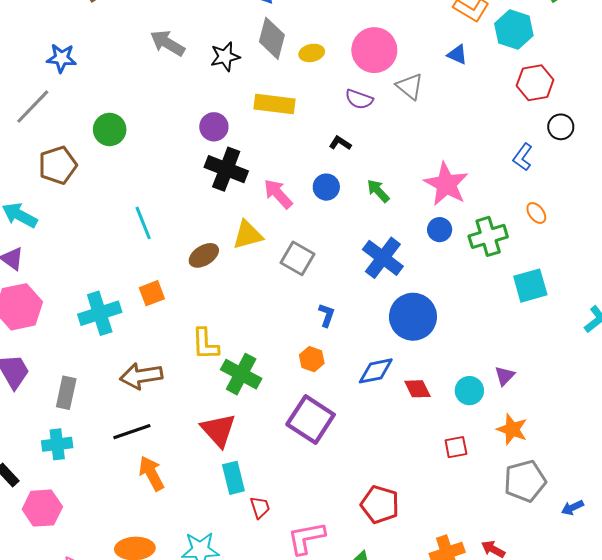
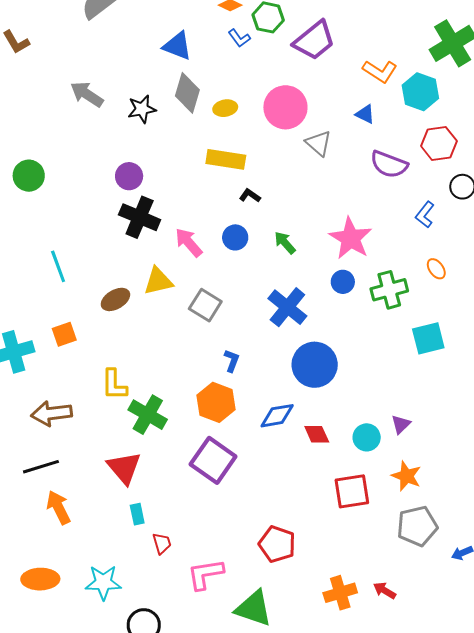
purple semicircle: (359, 99) -> (389, 164), moved, size x1.4
yellow rectangle: (275, 104) -> (226, 159), moved
orange hexagon: (312, 359) -> (216, 402), size x1.6
red square: (456, 447) -> (352, 491), size x1.6
cyan rectangle: (233, 478) -> (137, 514), size x0.7

